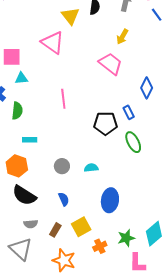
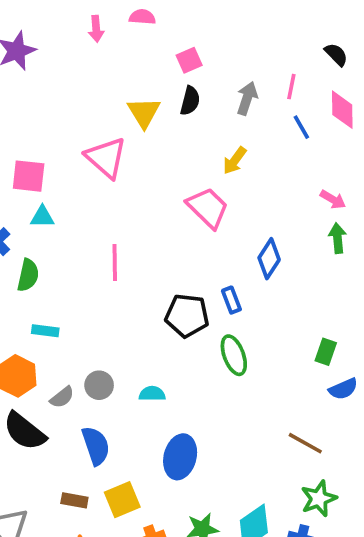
blue semicircle: (64, 199) -> (96, 446), size x1.5
gray semicircle: (31, 224) -> (62, 397), moved, turned -40
brown rectangle: (55, 230) -> (74, 500), turned 64

